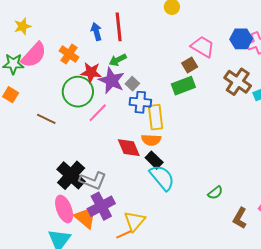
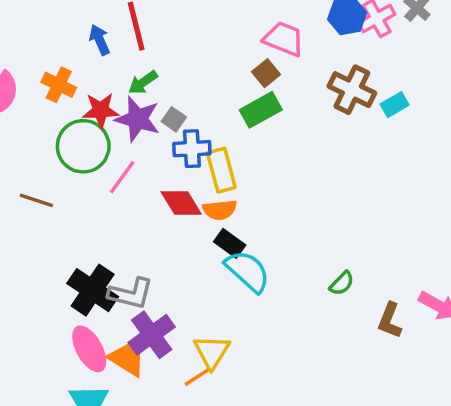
red diamond: (129, 148) -> (181, 203), moved

